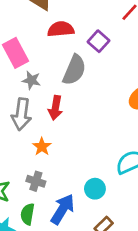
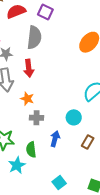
gray cross: (36, 181) -> (36, 118), moved
blue arrow: (63, 209) -> (55, 139), size x0.7

